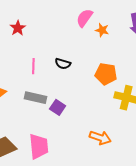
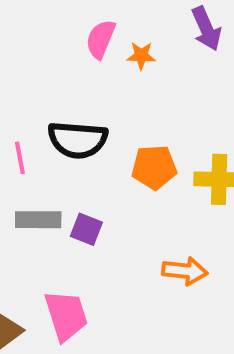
black semicircle: (63, 64) -> (78, 140), size x1.8
orange pentagon: (106, 74) -> (154, 167), moved

